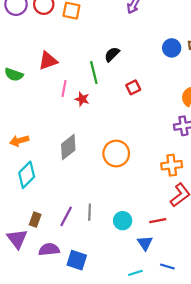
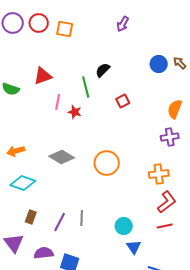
gray diamond: (68, 147) -> (62, 157), turned 70
cyan diamond: (27, 175) -> (23, 183), turned 65
brown rectangle: (35, 220) -> (31, 217), moved
cyan circle: (123, 221) -> (124, 226), moved
red line: (158, 221) -> (165, 226), moved

